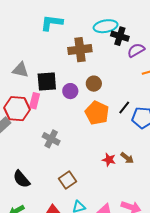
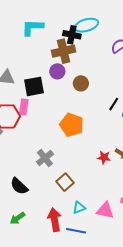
black cross: (120, 36) -> (72, 35), moved
purple circle: (70, 91) -> (57, 71), moved
orange pentagon: (97, 113) -> (72, 125), moved
gray cross: (51, 139) -> (45, 158), moved, turned 30

